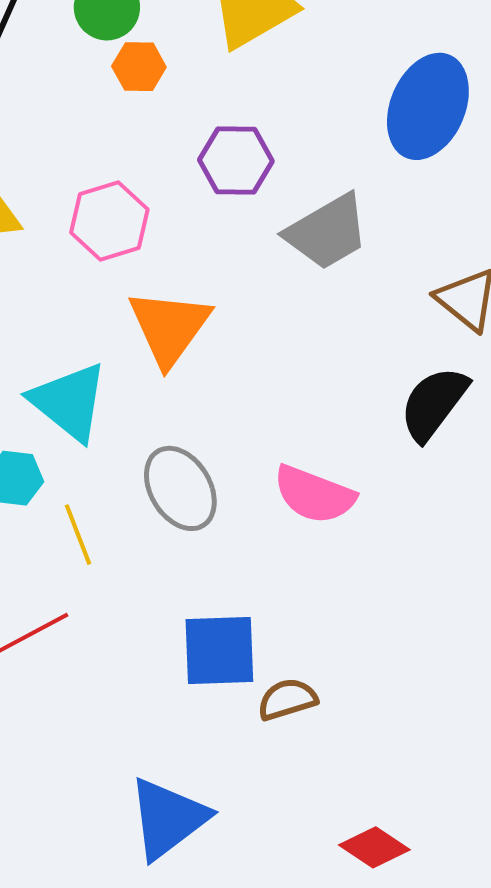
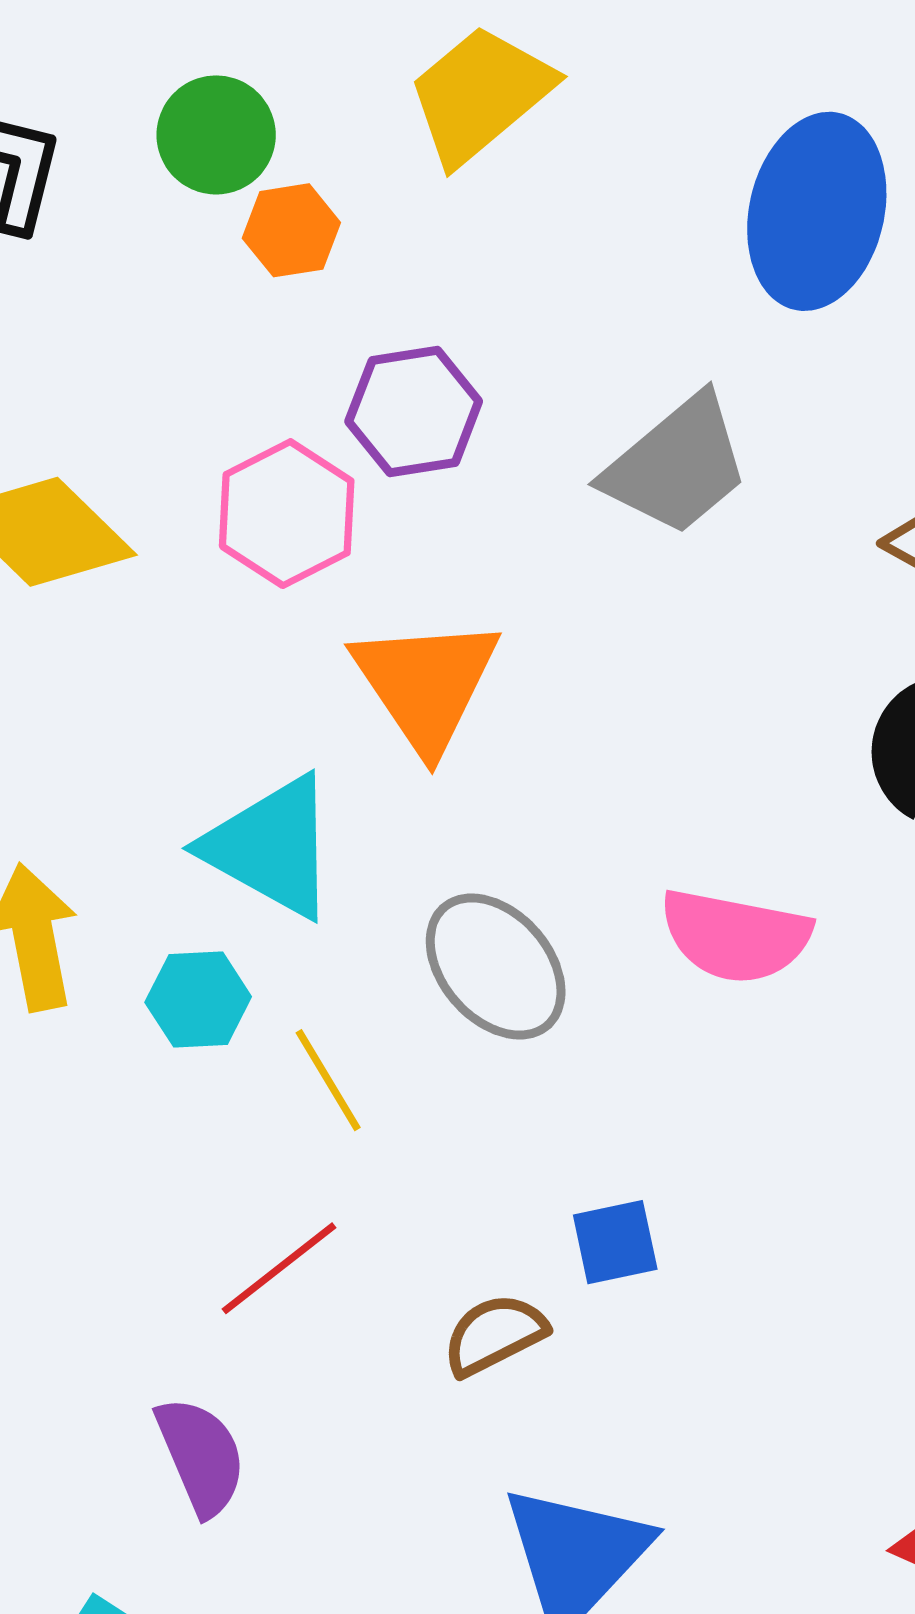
purple hexagon: (236, 160) -> (414, 411), moved
blue square: (219, 650) -> (615, 1242), size x0.6
brown semicircle: (287, 699) -> (494, 1335), moved

